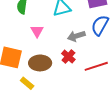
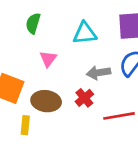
yellow rectangle: (27, 83) -> (25, 125), turned 48

